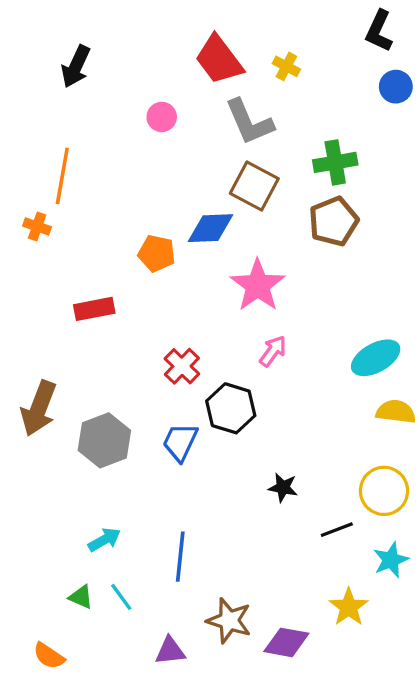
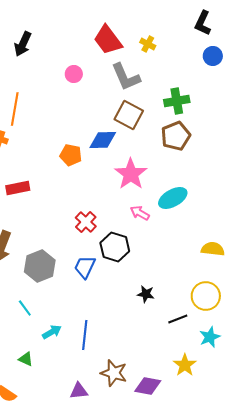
red rectangle: (94, 309) -> (18, 188), moved
pink arrow: (273, 351) -> (140, 213), turned -96
cyan ellipse: (376, 358) -> (173, 198), moved
cyan arrow: (104, 540) -> (52, 332), moved
cyan line: (121, 597) -> (25, 308), moved

